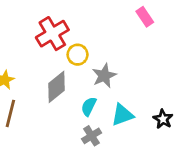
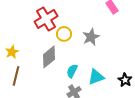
gray star: (104, 76) -> (91, 37), moved

